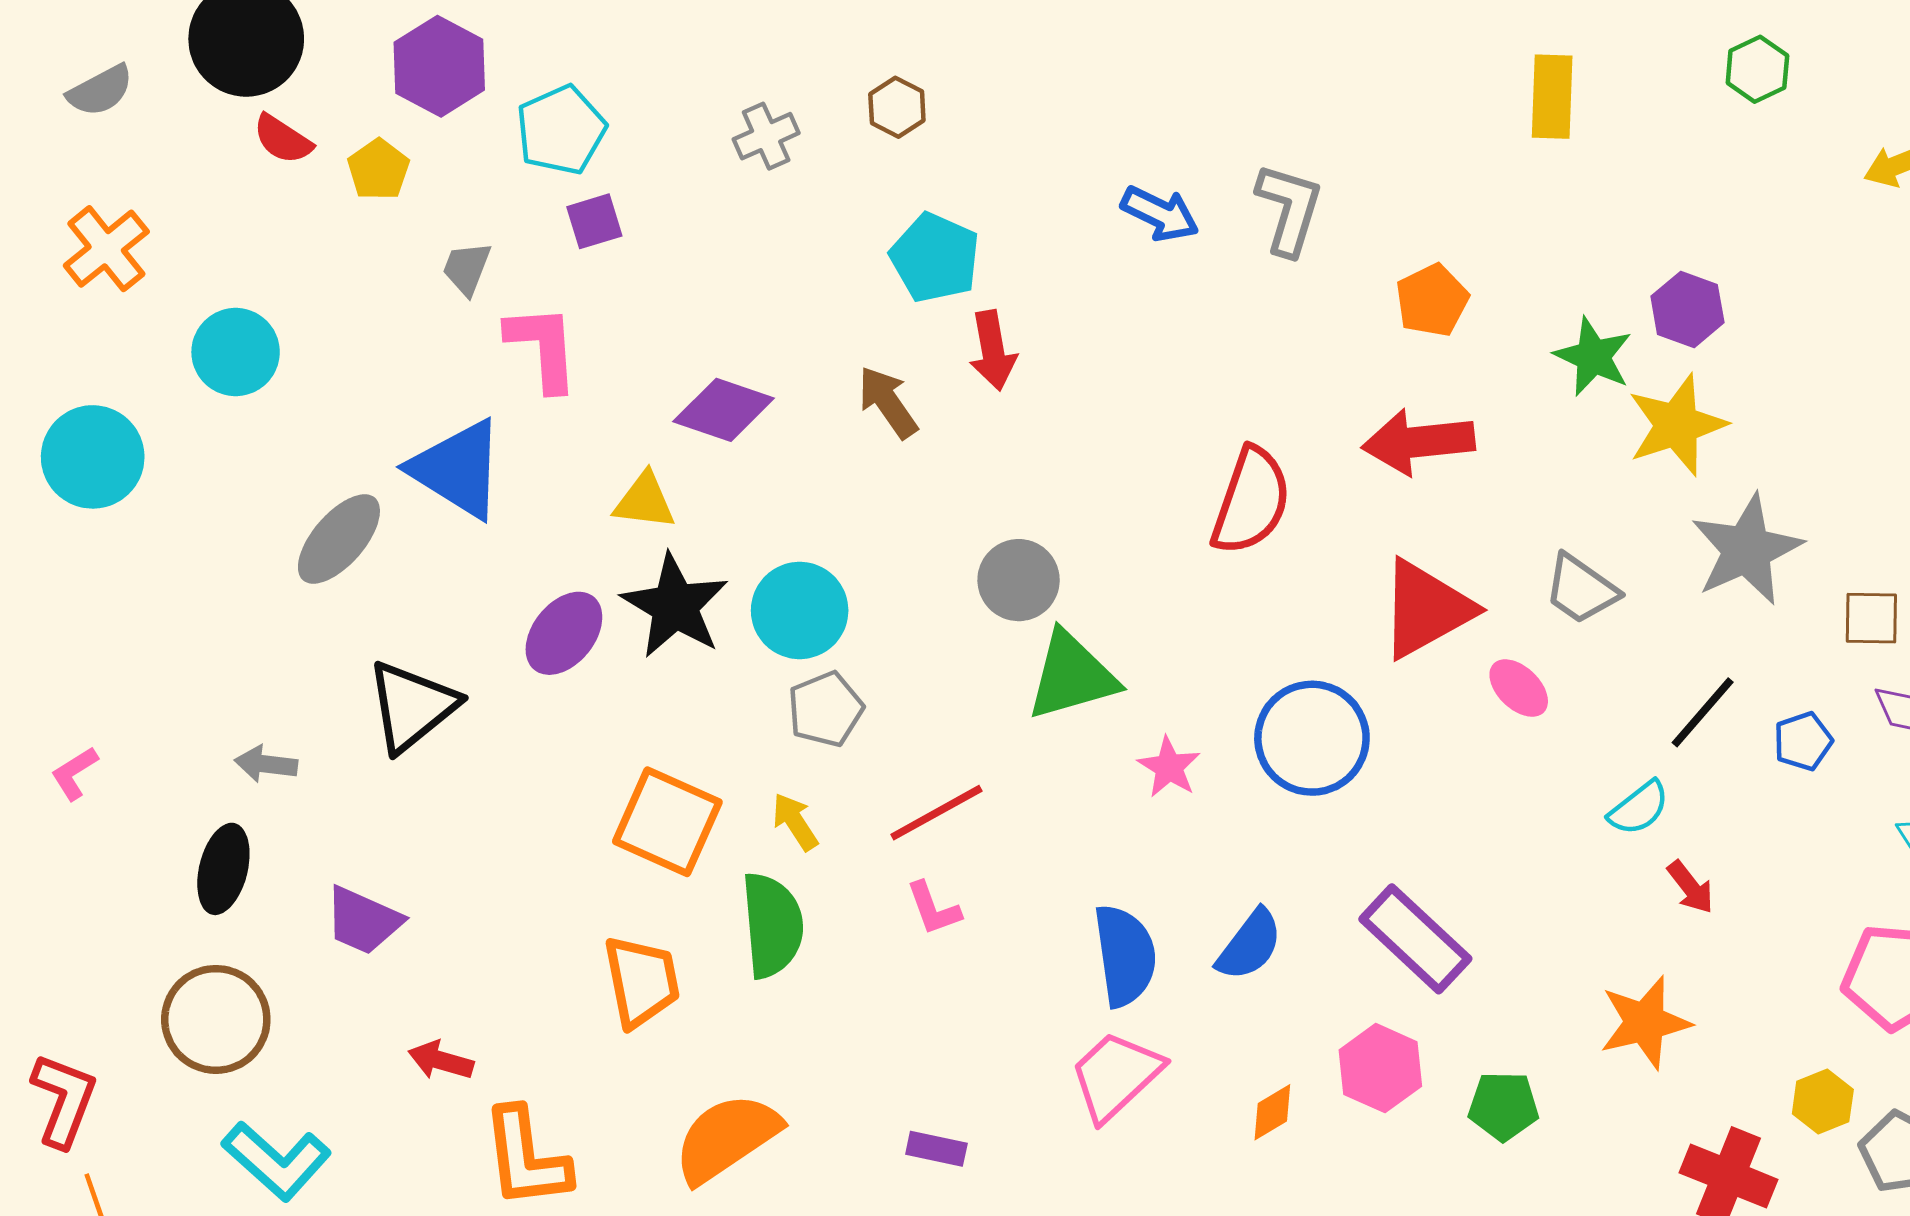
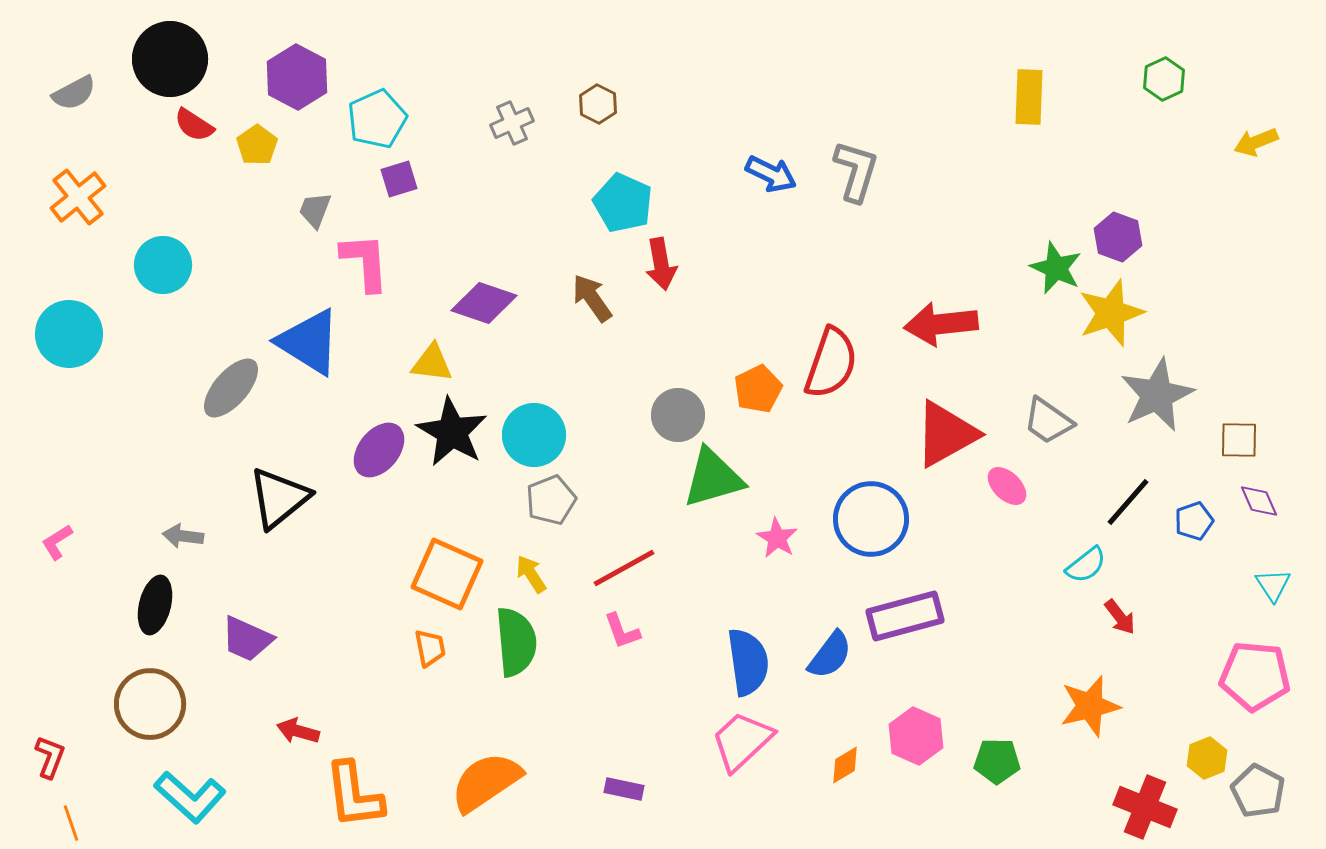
orange pentagon: (1432, 300) -> (758, 389), moved
purple rectangle: (1415, 939) -> (905, 616), moved, turned -58
orange trapezoid: (641, 981) -> (430, 648), moved, size x0.6
red L-shape: (64, 1100) -> (50, 757), size x0.7

